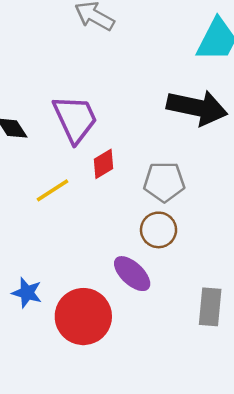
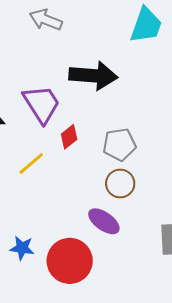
black arrow: (197, 108) -> (93, 76), moved

